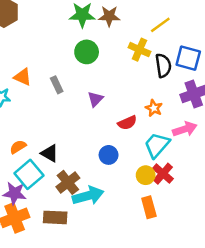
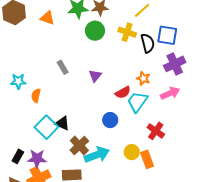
green circle: (87, 52) -> (95, 31), moved
orange triangle: (23, 77) -> (47, 18), moved
cyan trapezoid: (157, 145) -> (137, 102), moved
orange semicircle: (18, 147) -> (36, 96), moved, turned -40
cyan square: (29, 174) -> (46, 127), moved
yellow circle: (146, 175) -> (132, 152), moved

